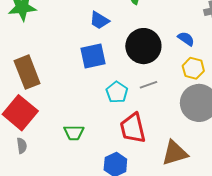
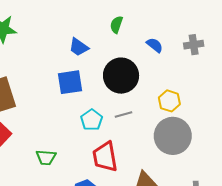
blue semicircle: (186, 39) -> (155, 45), moved

